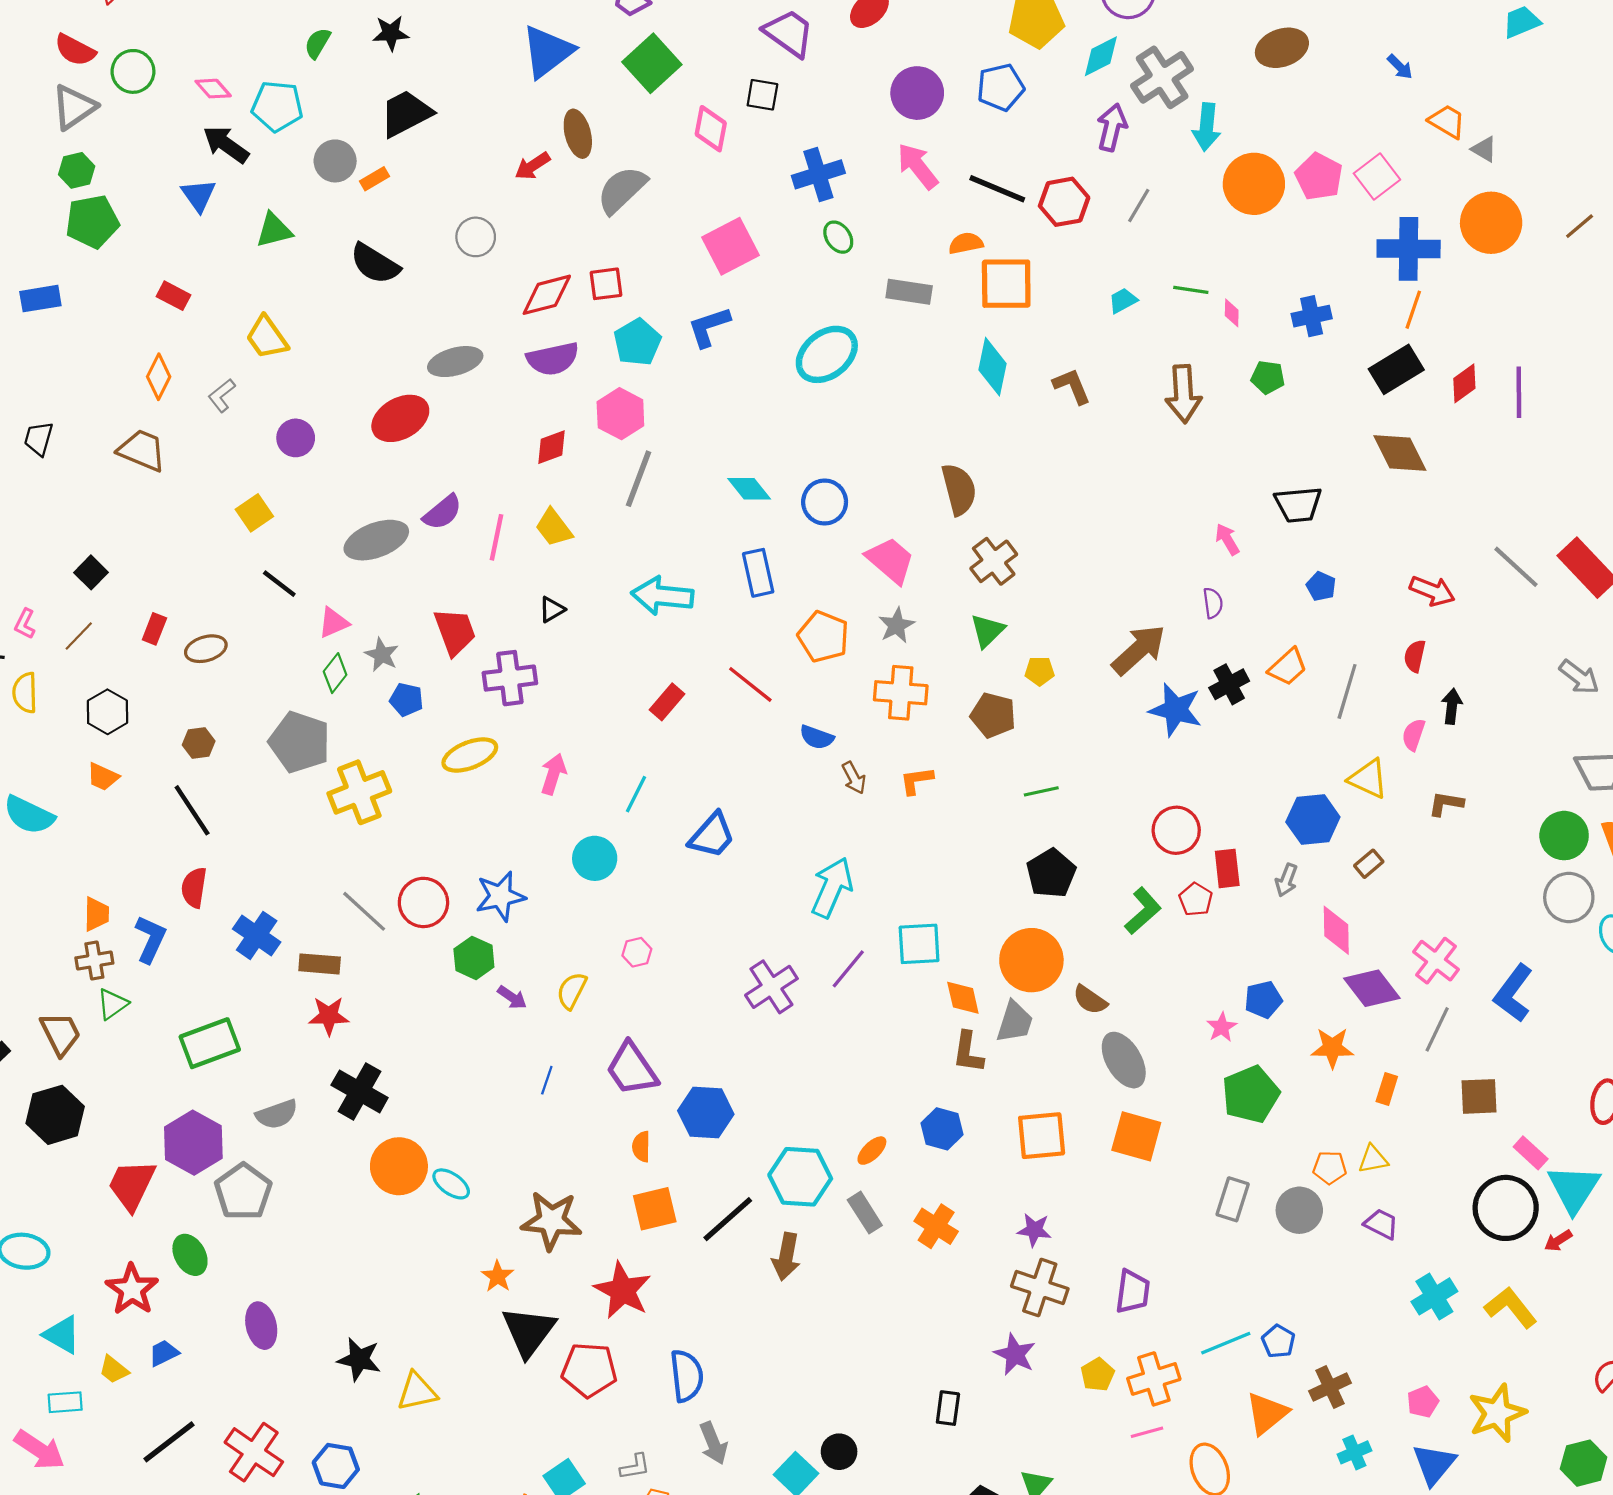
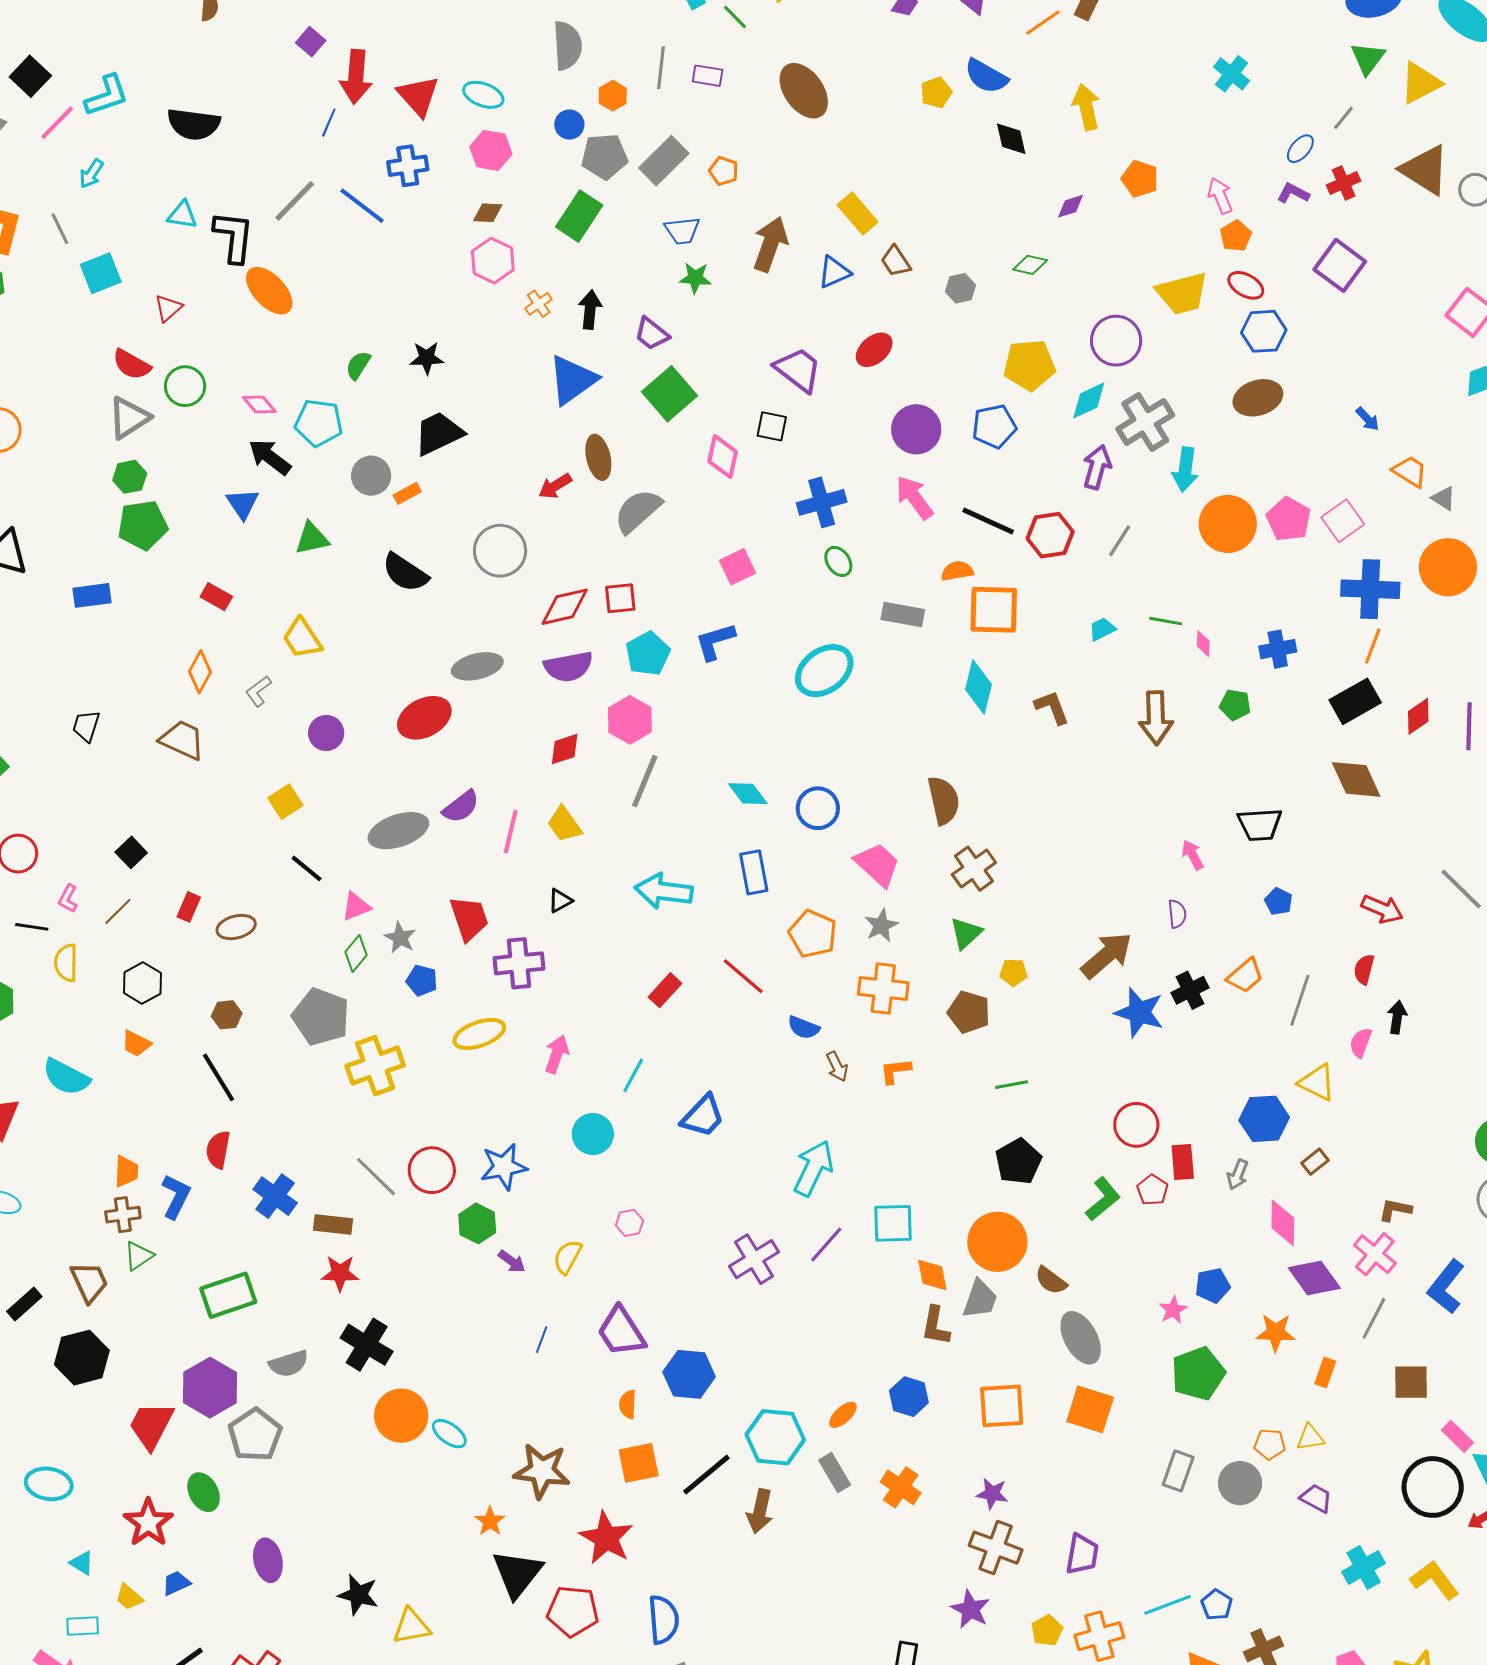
gray circle: (476, 237) -> (500, 551), size x1.4
pink square: (730, 246) -> (737, 567), size x0.7
brown L-shape: (1446, 804) -> (1395, 1210), moved
cyan triangle: (62, 1335) -> (82, 1563), size x0.7

